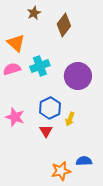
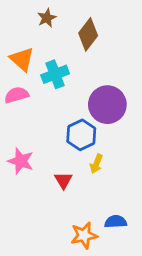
cyan cross: (40, 66) -> (55, 74), moved
blue hexagon: (50, 108) -> (81, 135), moved

